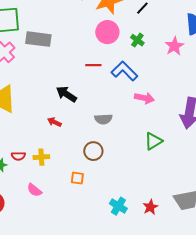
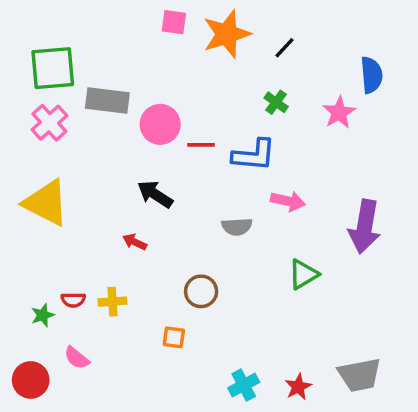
pink circle: (107, 32) -> (160, 124), moved
blue L-shape: (124, 71) -> (254, 155), turned 140
gray semicircle: (103, 119) -> (237, 227), moved
pink semicircle: (34, 190) -> (77, 358), moved
cyan cross: (118, 206) -> (244, 385), turned 30

